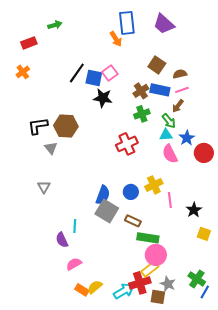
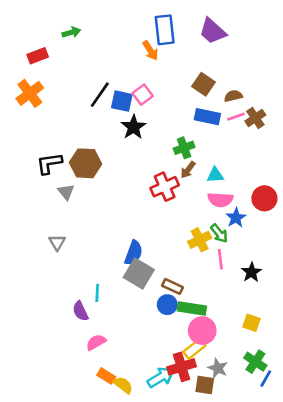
orange cross: (23, 72) -> (30, 93), size x1.5
brown cross: (141, 91) -> (255, 118), moved
black star: (103, 98) -> (134, 127), turned 30
brown arrow: (178, 106) -> (188, 170), moved
green arrow: (169, 121) -> (219, 233), moved
blue star: (187, 138) -> (236, 218), moved
pink semicircle: (170, 154) -> (220, 200), turned -60
blue circle: (131, 192) -> (167, 305), moved
yellow square: (204, 234) -> (251, 323), moved
yellow semicircle: (95, 287) -> (123, 385), moved, turned 77

